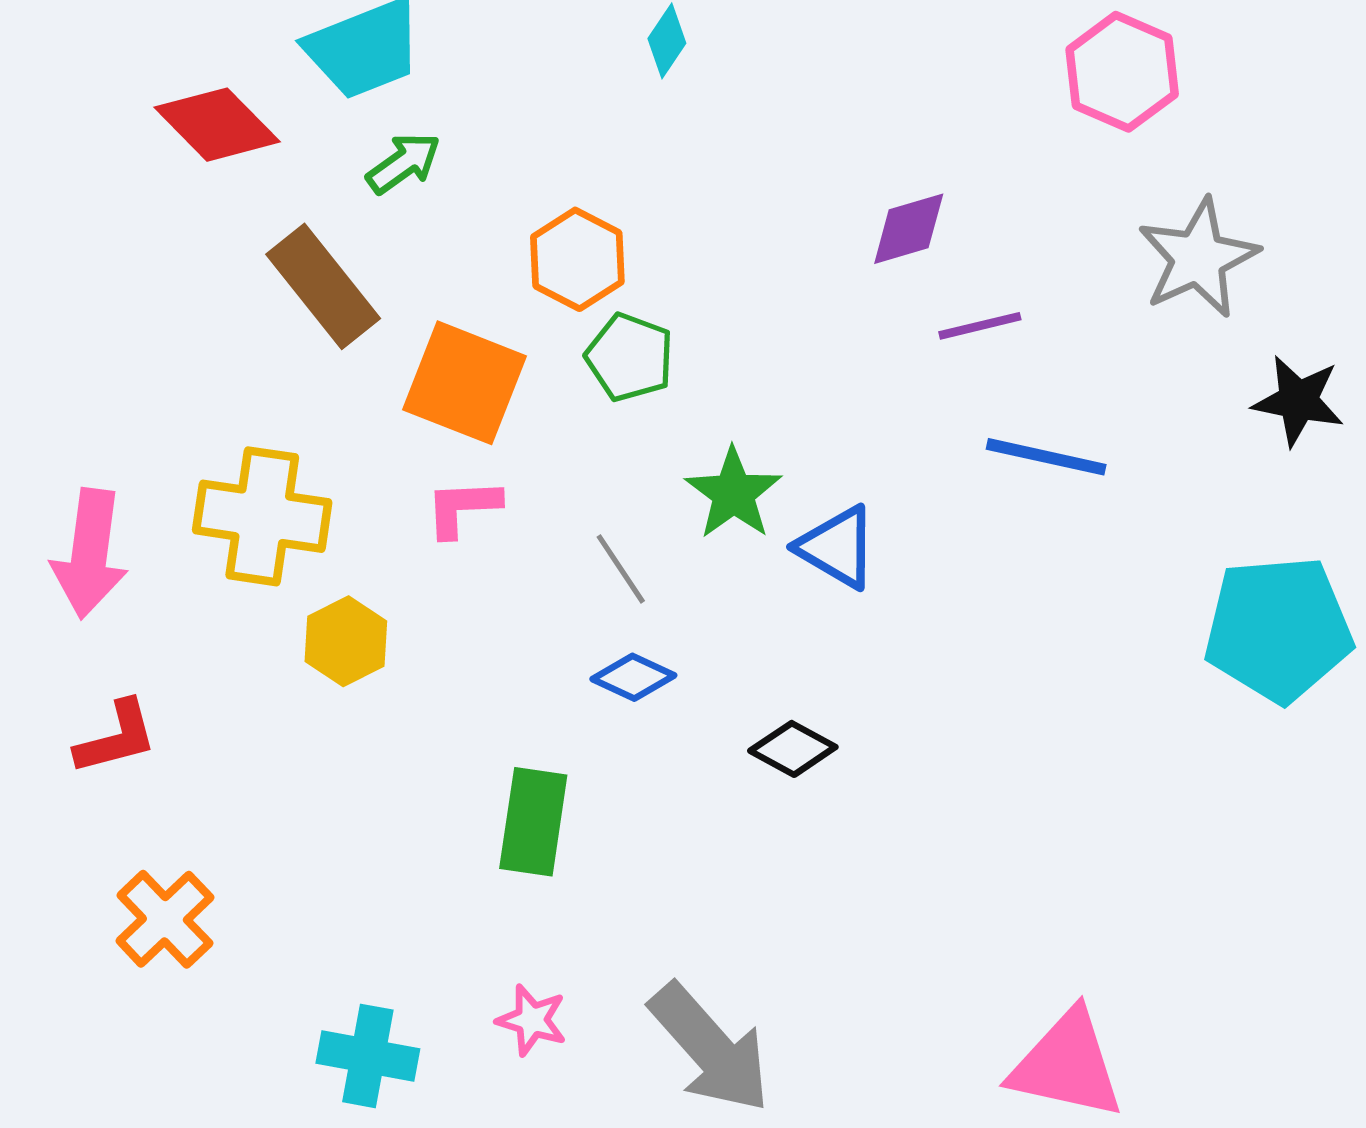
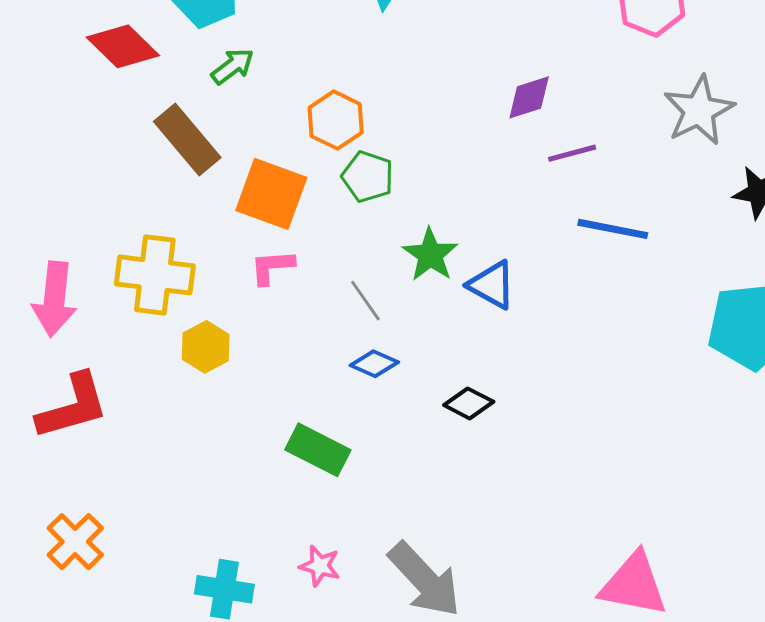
red L-shape: (116, 738) -> (73, 407), size x1.5
green rectangle: (533, 822) -> (318, 450), turned -70
orange cross: (165, 919) -> (75, 542), moved

